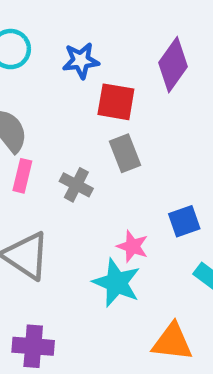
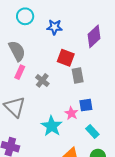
red square: (116, 102) -> (66, 58), moved
gray rectangle: (125, 153) -> (78, 76), moved
pink star: (132, 246) -> (71, 113), moved

